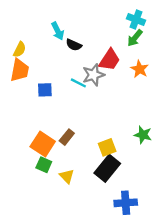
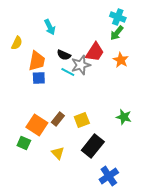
black semicircle: (74, 45) -> (64, 55), moved
orange trapezoid: (20, 70) -> (37, 61), moved
yellow square: (107, 147) -> (82, 120), moved
green square: (44, 165) -> (24, 143), moved
blue cross: (126, 203) -> (109, 176), turned -30

